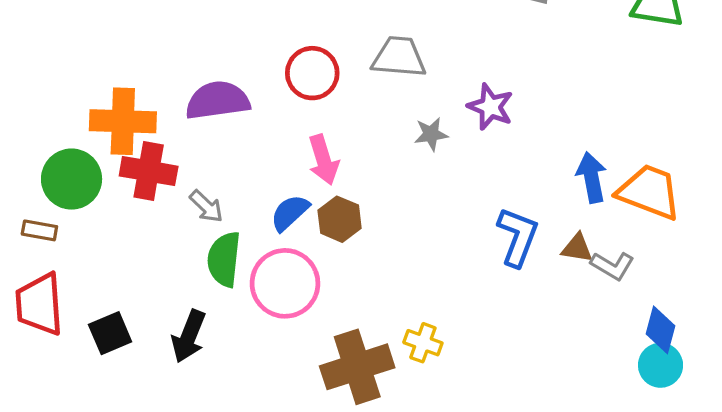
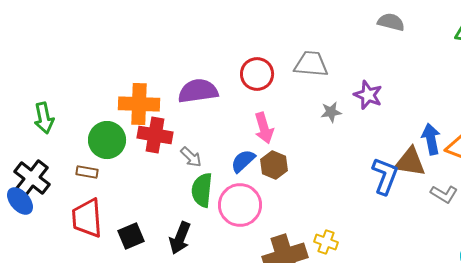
brown triangle: (577, 248) -> (410, 162), moved, size x1.6

